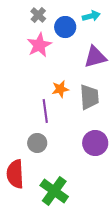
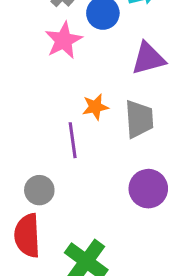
gray circle: (37, 143) -> (39, 190), moved

